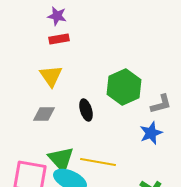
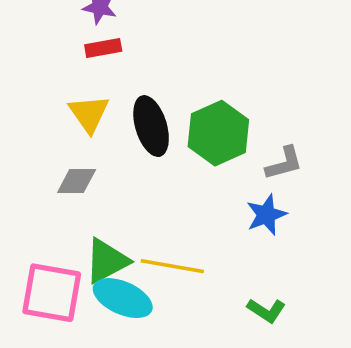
black ellipse: (86, 110) -> (151, 126), moved, size x1.5
green triangle: (61, 159) -> (107, 261), turned 44

